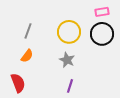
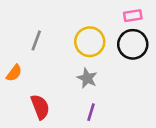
orange semicircle: (27, 56) -> (14, 73), moved
red semicircle: (18, 83) -> (40, 107), moved

